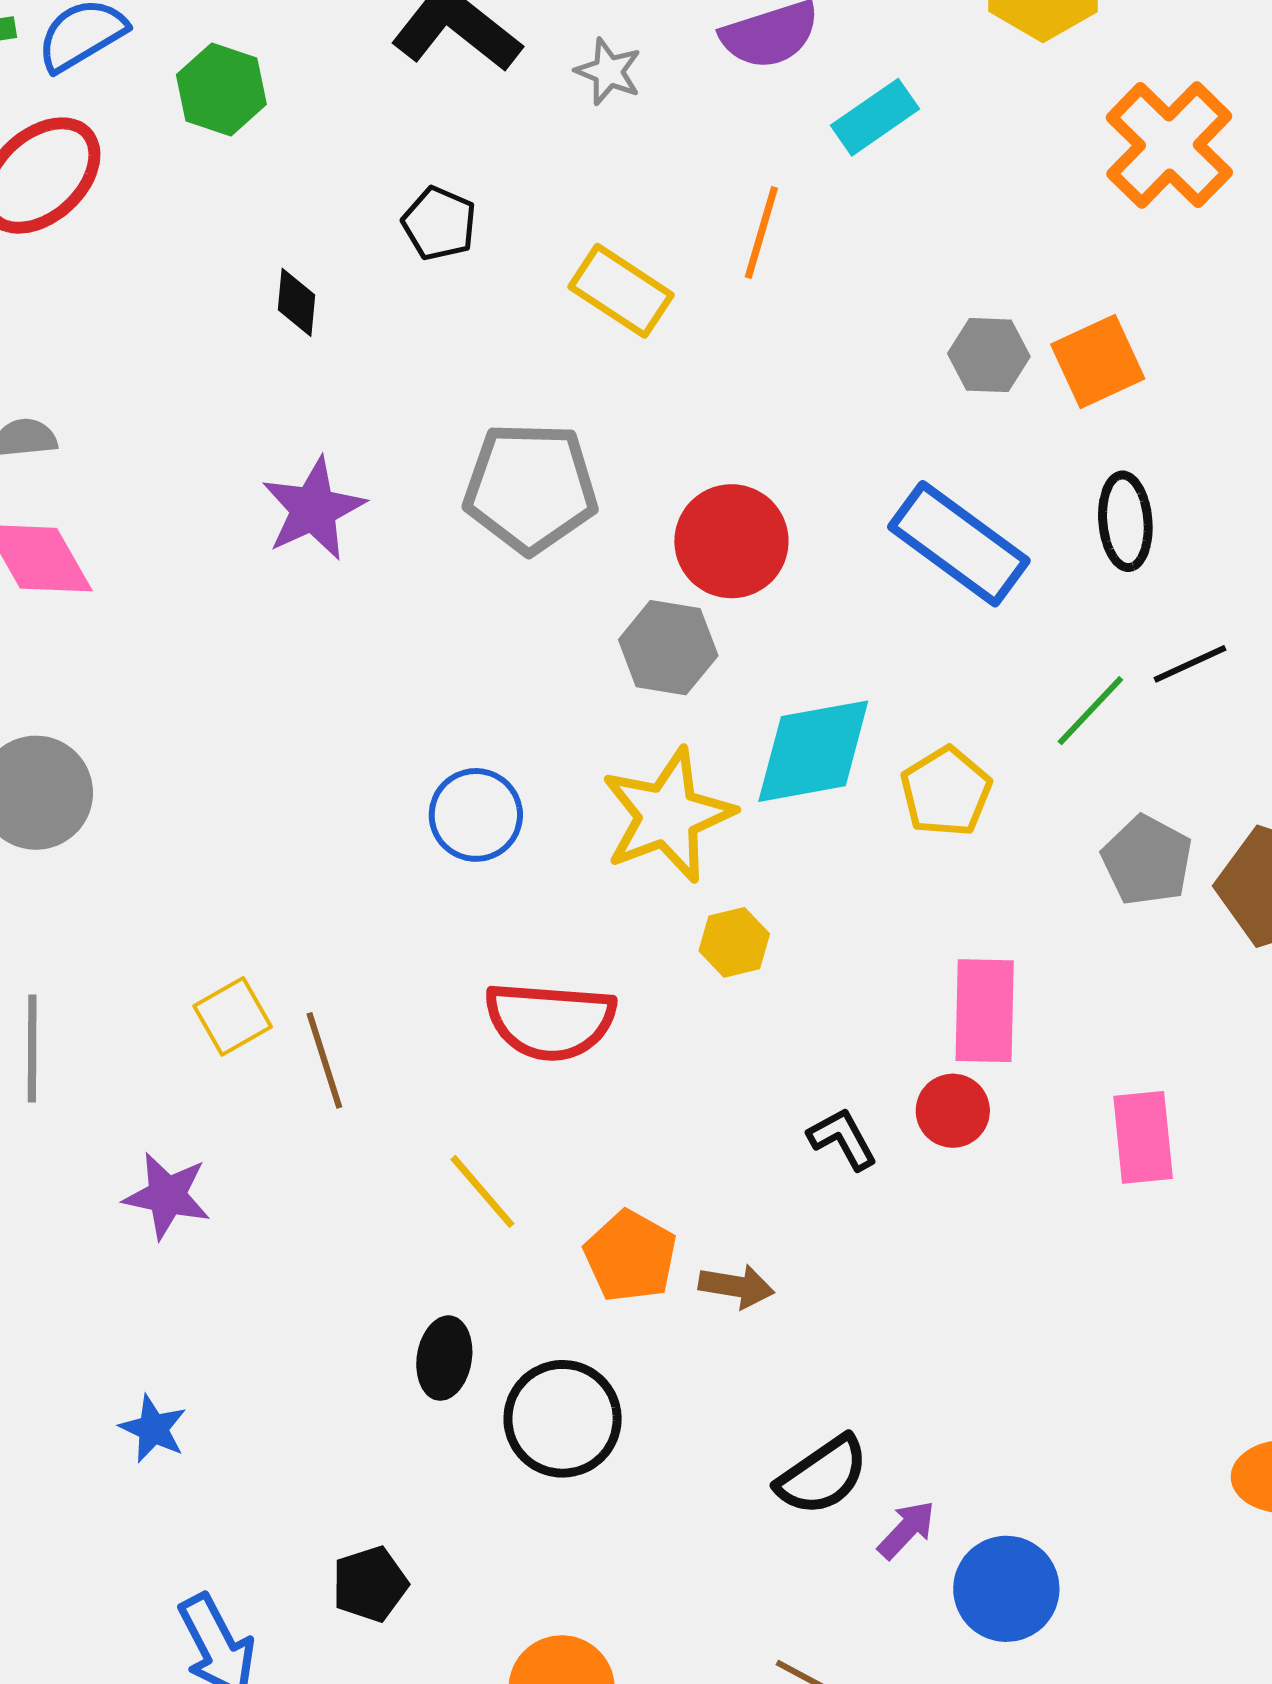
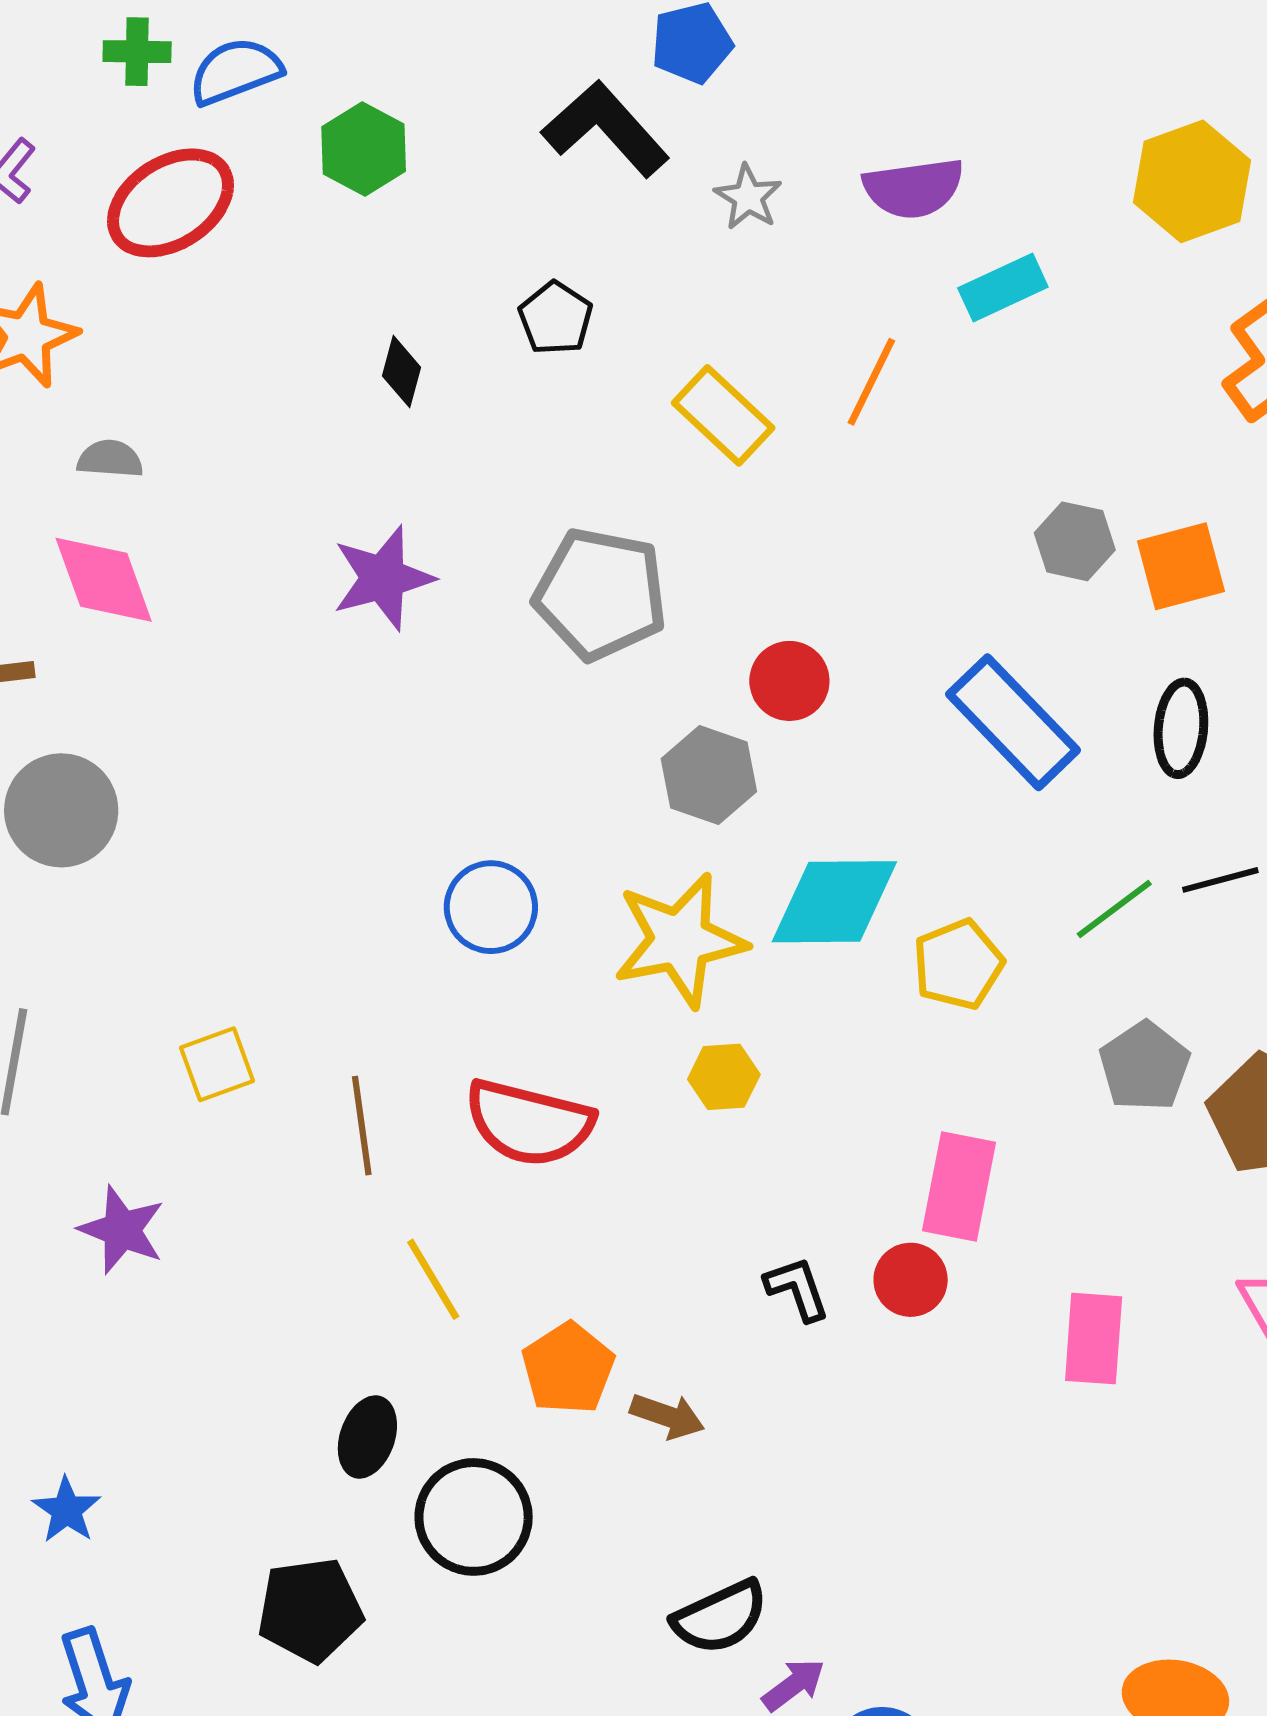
red circle: (731, 541) -> (789, 681), size x0.7
brown line: (324, 1060) -> (362, 1126), moved
blue star: (153, 1429) -> (67, 1510), moved
black pentagon: (370, 1584) -> (310, 1610), moved, size x1.4

